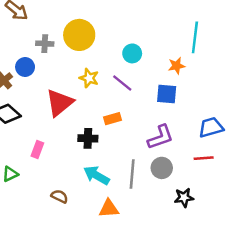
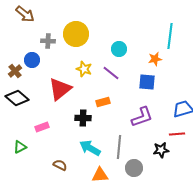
pink rectangle: (37, 149) -> (42, 127), turned 48
gray circle: (162, 168) -> (134, 168), moved
black star: (184, 197) -> (161, 150), moved

